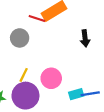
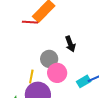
gray circle: (20, 38) -> (49, 59), moved
black arrow: (85, 38) -> (70, 44), moved

